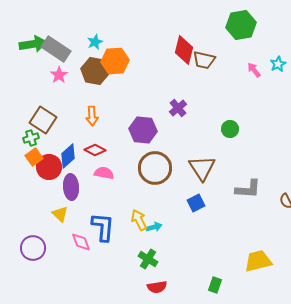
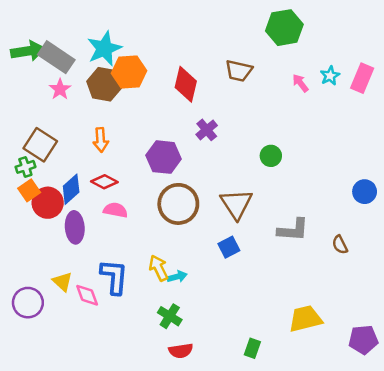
cyan star: (95, 42) -> (104, 49), size x1.8
red diamond: (184, 50) -> (186, 84), moved
yellow triangle: (60, 214) -> (62, 282), moved

